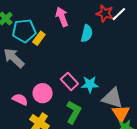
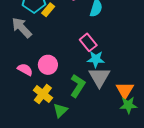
pink rectangle: (69, 81) -> (88, 42), moved
gray triangle: (112, 98) -> (99, 77), moved, turned 40

